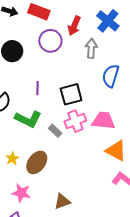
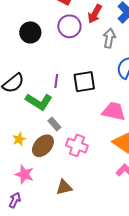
purple line: (37, 88) -> (56, 81), moved
pink cross: (75, 121) -> (77, 145), moved, turned 35
gray rectangle: (55, 131) -> (54, 124), moved

